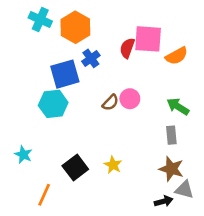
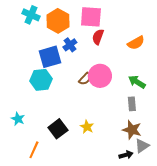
pink square: (148, 39) -> (91, 17), moved
pink circle: (130, 99) -> (100, 76), size x1.5
gray triangle: (184, 190) -> (142, 146), turned -49

